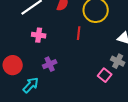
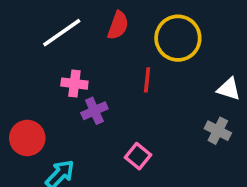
purple cross: (50, 64) -> (94, 111), moved
pink square: (105, 75) -> (138, 156), moved

